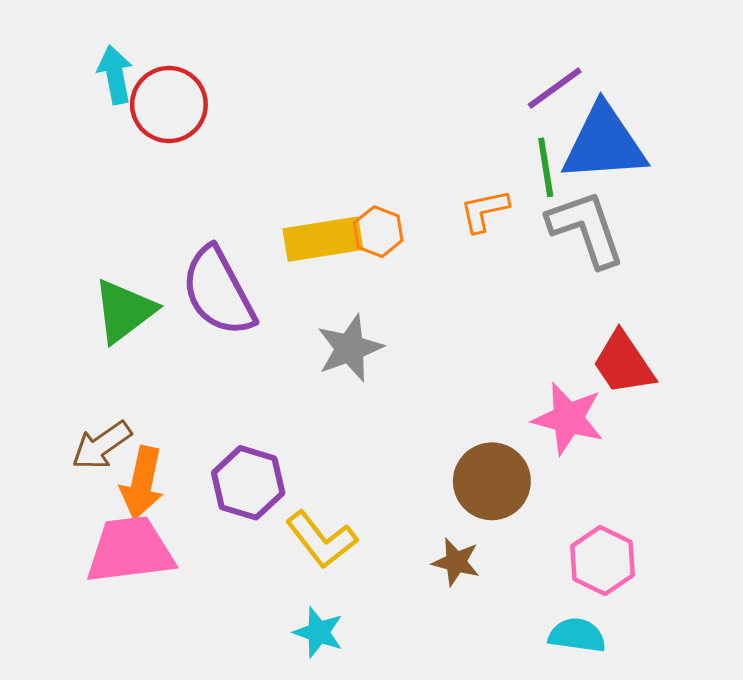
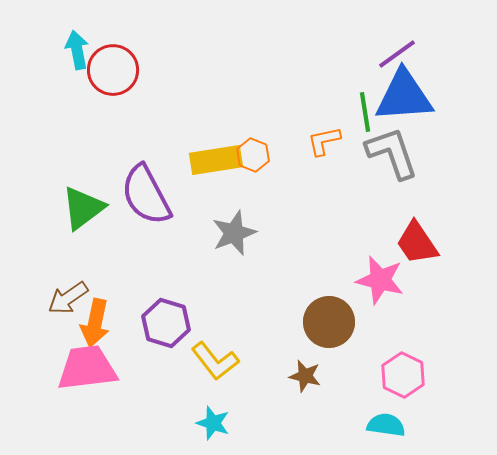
purple line: (555, 88) -> (397, 54), moved

